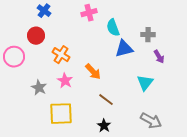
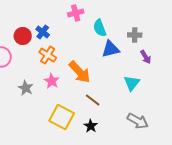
blue cross: (44, 11) -> (43, 32), moved
orange arrow: (93, 72) -> (80, 72), size x1.4
yellow square: (61, 114) -> (62, 117), moved, turned 30

